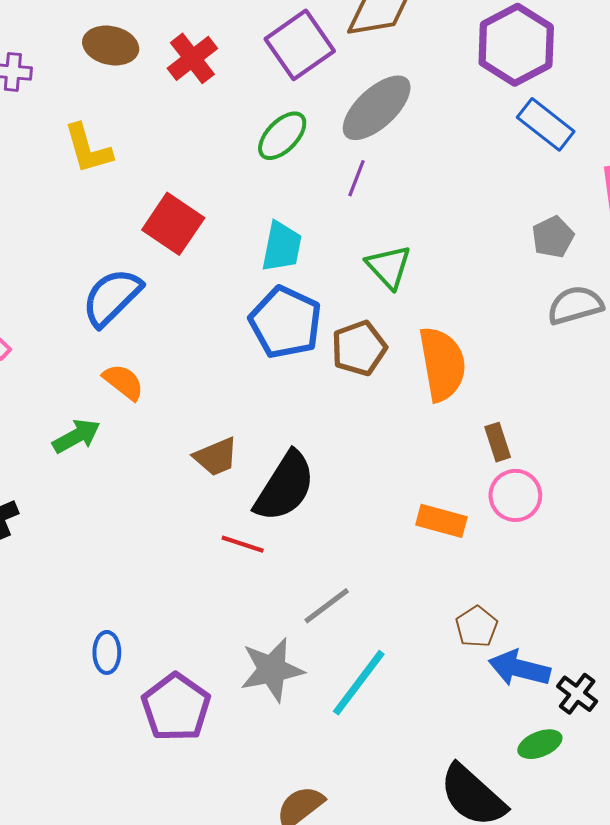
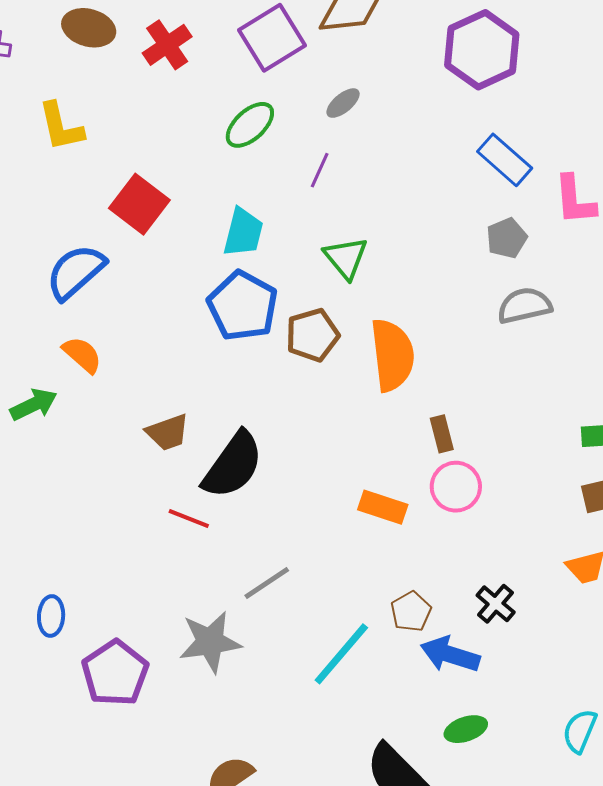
gray ellipse: (377, 108) -> (343, 103), size x0.5
blue rectangle: (546, 124) -> (505, 160), moved
cyan line: (359, 683) -> (341, 654), moved
black cross: (577, 694) -> (496, 604), moved

